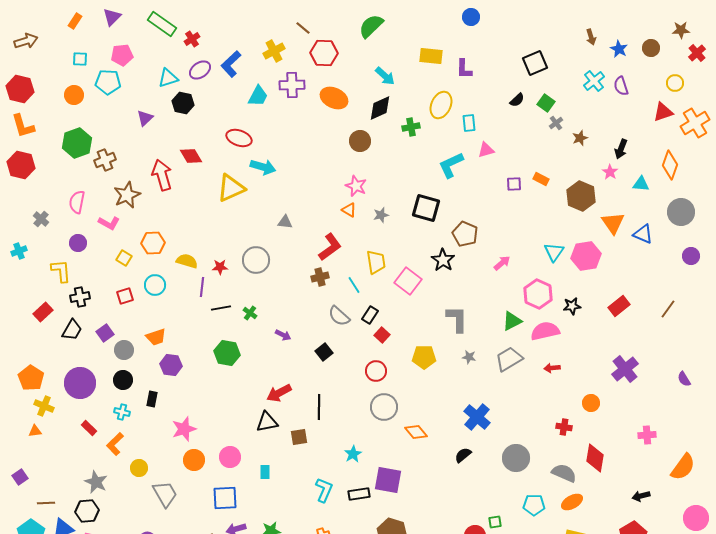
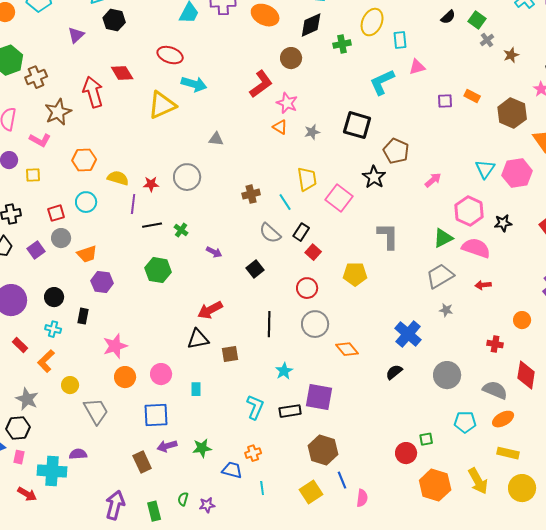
red L-shape: (330, 247) -> (261, 84), moved
yellow square: (124, 258) -> (33, 175), moved, turned -35
pink semicircle: (545, 331) -> (476, 248), turned 32
gray circle: (124, 350) -> (61, 238), moved
gray star: (469, 357) -> (446, 310), moved
black line: (319, 407) -> (269, 324), moved

